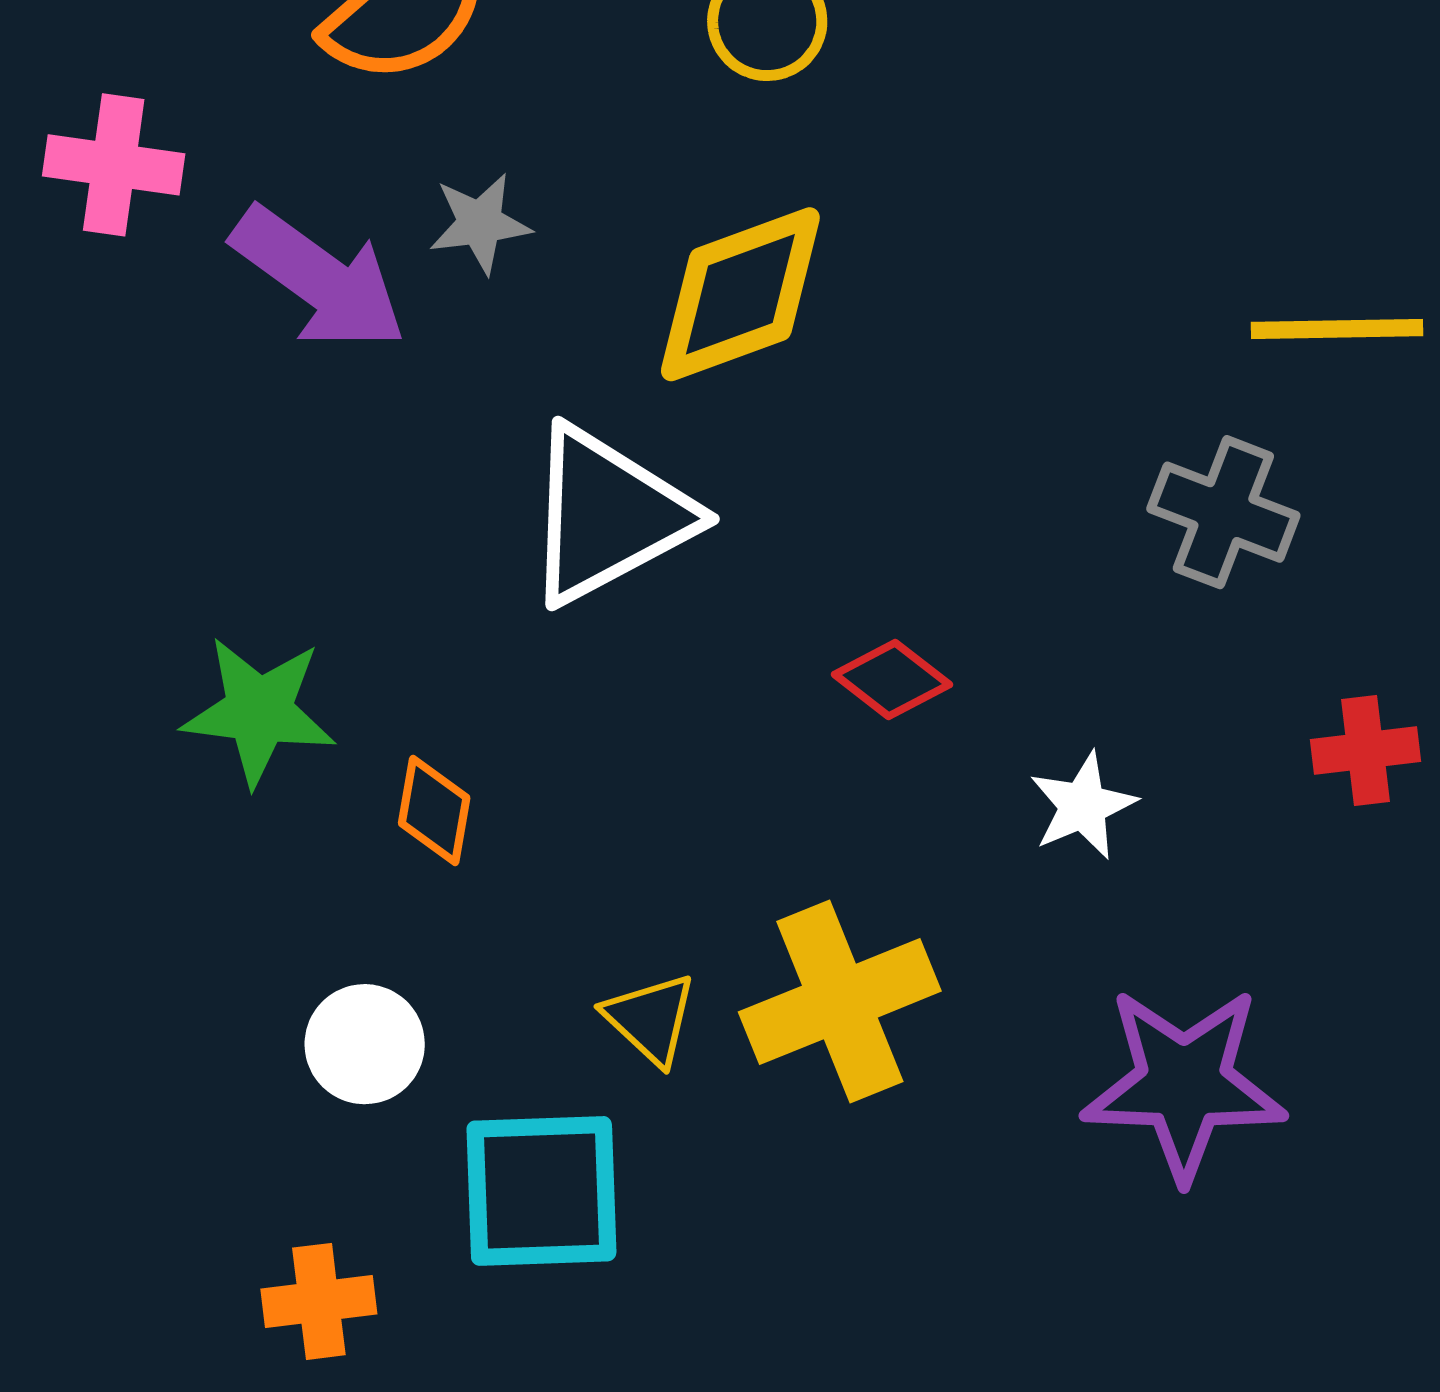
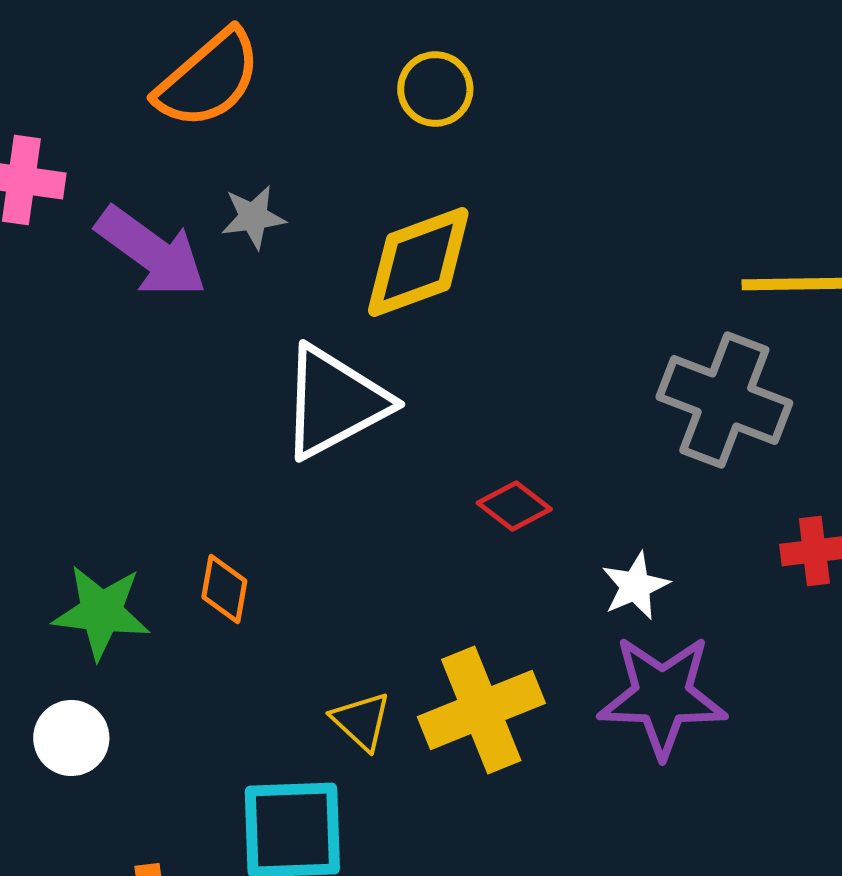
gray cross: (1223, 512) -> (724, 400), size x1.4
green star: (259, 711) -> (101, 612), moved
white circle: (365, 1044) -> (71, 738), moved
purple star: (1184, 1084) -> (662, 696), moved

